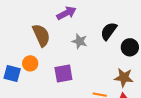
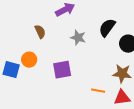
brown semicircle: (41, 35) -> (40, 32), size x0.6

